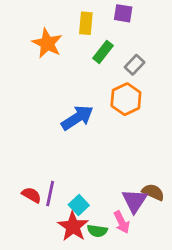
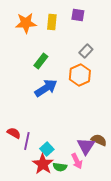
orange star: (47, 43) -> (26, 23), moved, turned -30
green rectangle: (103, 52) -> (41, 61), moved
red semicircle: (31, 195) -> (14, 133), moved

